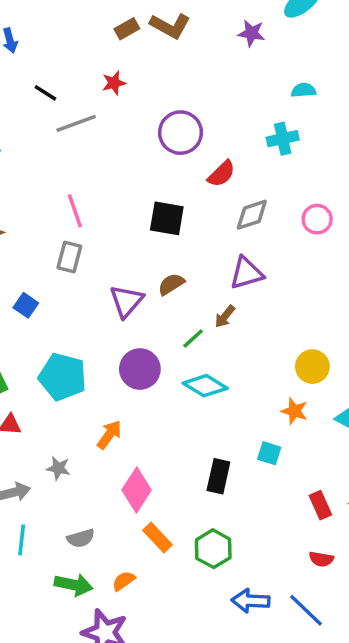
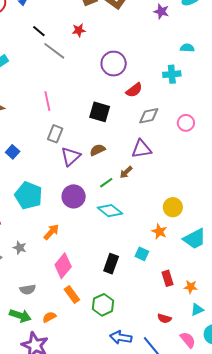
gray line: (76, 123) -> (54, 51), turned 50
gray rectangle: (69, 257) -> (55, 134), moved
red rectangle: (320, 505) -> (167, 278), moved

